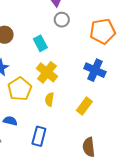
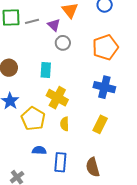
cyan rectangle: (40, 43) -> (46, 70), turned 42
blue semicircle: (10, 121) -> (39, 150), moved
brown semicircle: (89, 147) -> (93, 167), moved

